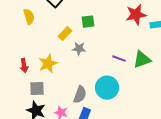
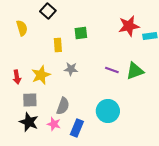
yellow rectangle: (65, 34) -> (58, 45), turned -48
gray star: (79, 49) -> (71, 69), moved
cyan circle: (107, 88) -> (108, 111), moved
gray semicircle: (80, 95) -> (63, 106), moved

